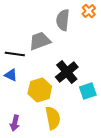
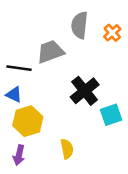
orange cross: (89, 11) -> (112, 33), moved
yellow hexagon: (40, 90) -> (28, 121), moved
yellow semicircle: (53, 118) -> (67, 149), size x0.7

